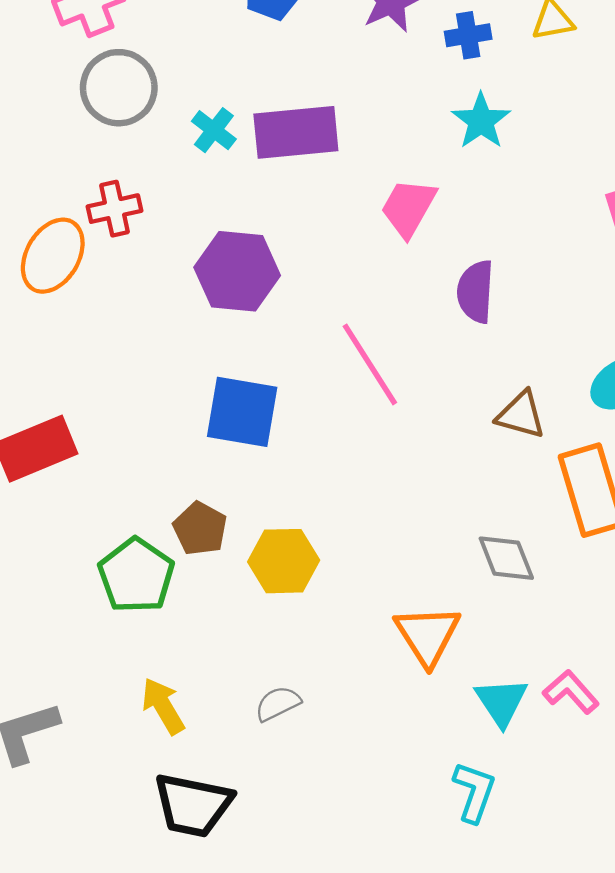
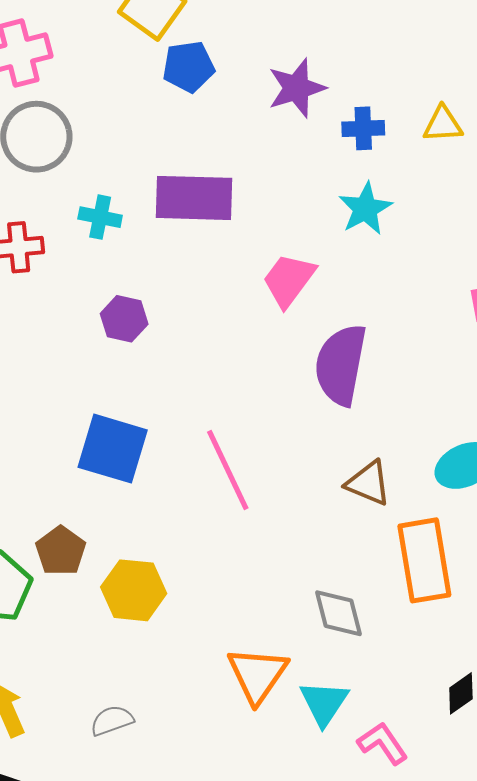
cyan cross: (214, 130) -> (100, 217), moved, turned -33
purple hexagon: (237, 271) -> (124, 319), size x0.6
purple semicircle: (475, 292) -> (341, 365), size x1.4
pink line: (370, 364) -> (228, 470), moved
cyan triangle: (501, 702) -> (324, 703), moved

